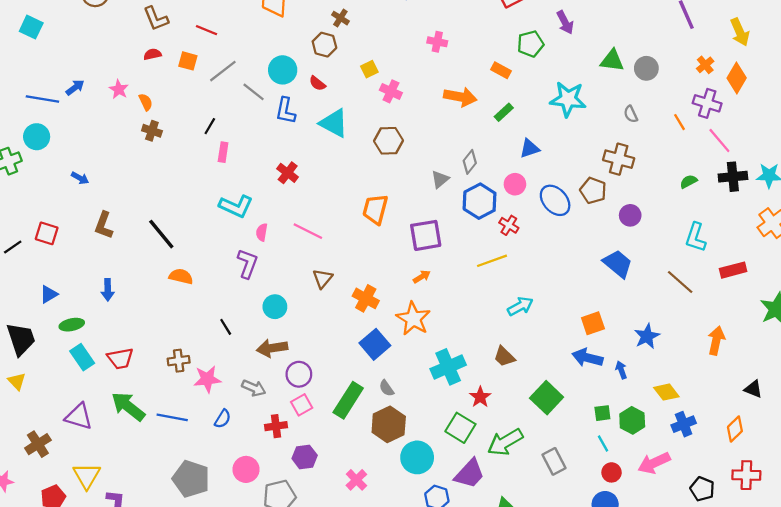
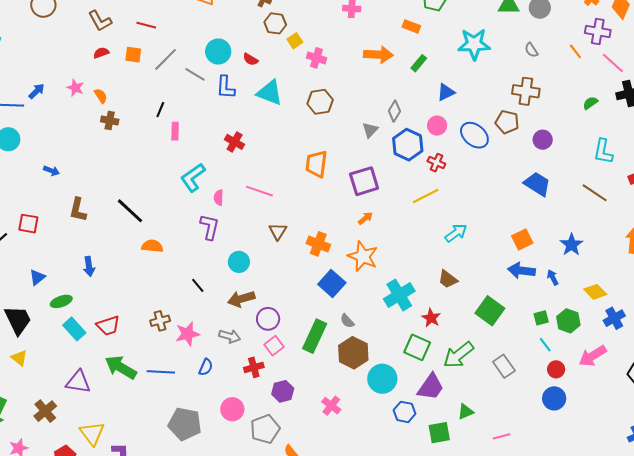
brown hexagon: (324, 45) -> (275, 23), moved
cyan L-shape: (236, 206) -> (193, 178), turned 128

